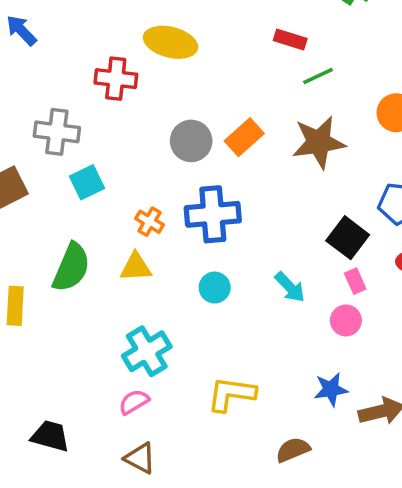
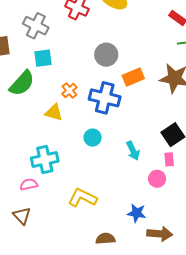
orange rectangle: (244, 137) -> (133, 77), moved
green semicircle: (71, 267) -> (22, 83), moved

